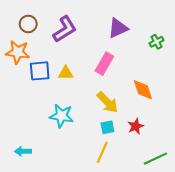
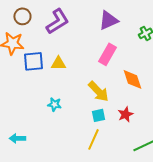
pink rectangle: (104, 64) -> (107, 54), moved
cyan star: (62, 116) -> (54, 104), size x0.6

